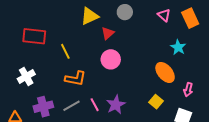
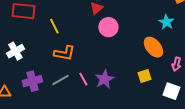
pink circle: (111, 59) -> (108, 27), moved
yellow square: (156, 102) -> (144, 76), turned 32

